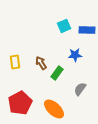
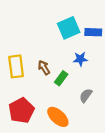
cyan square: (64, 26) -> (69, 28), size x1.5
yellow rectangle: (15, 62) -> (16, 66), size x1.5

